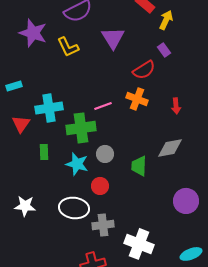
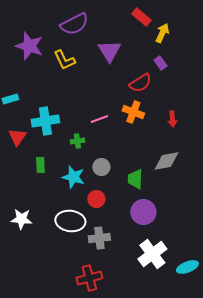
green cross: (81, 128) -> (77, 141), size x0.5
purple circle: (186, 201) -> (143, 212), moved
white cross: (139, 244) -> (152, 254), moved, turned 32

